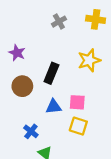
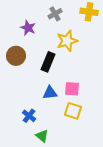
purple star: (17, 53) -> (28, 28), moved
yellow star: (89, 60) -> (67, 41), moved
brown circle: (22, 86) -> (16, 56), moved

